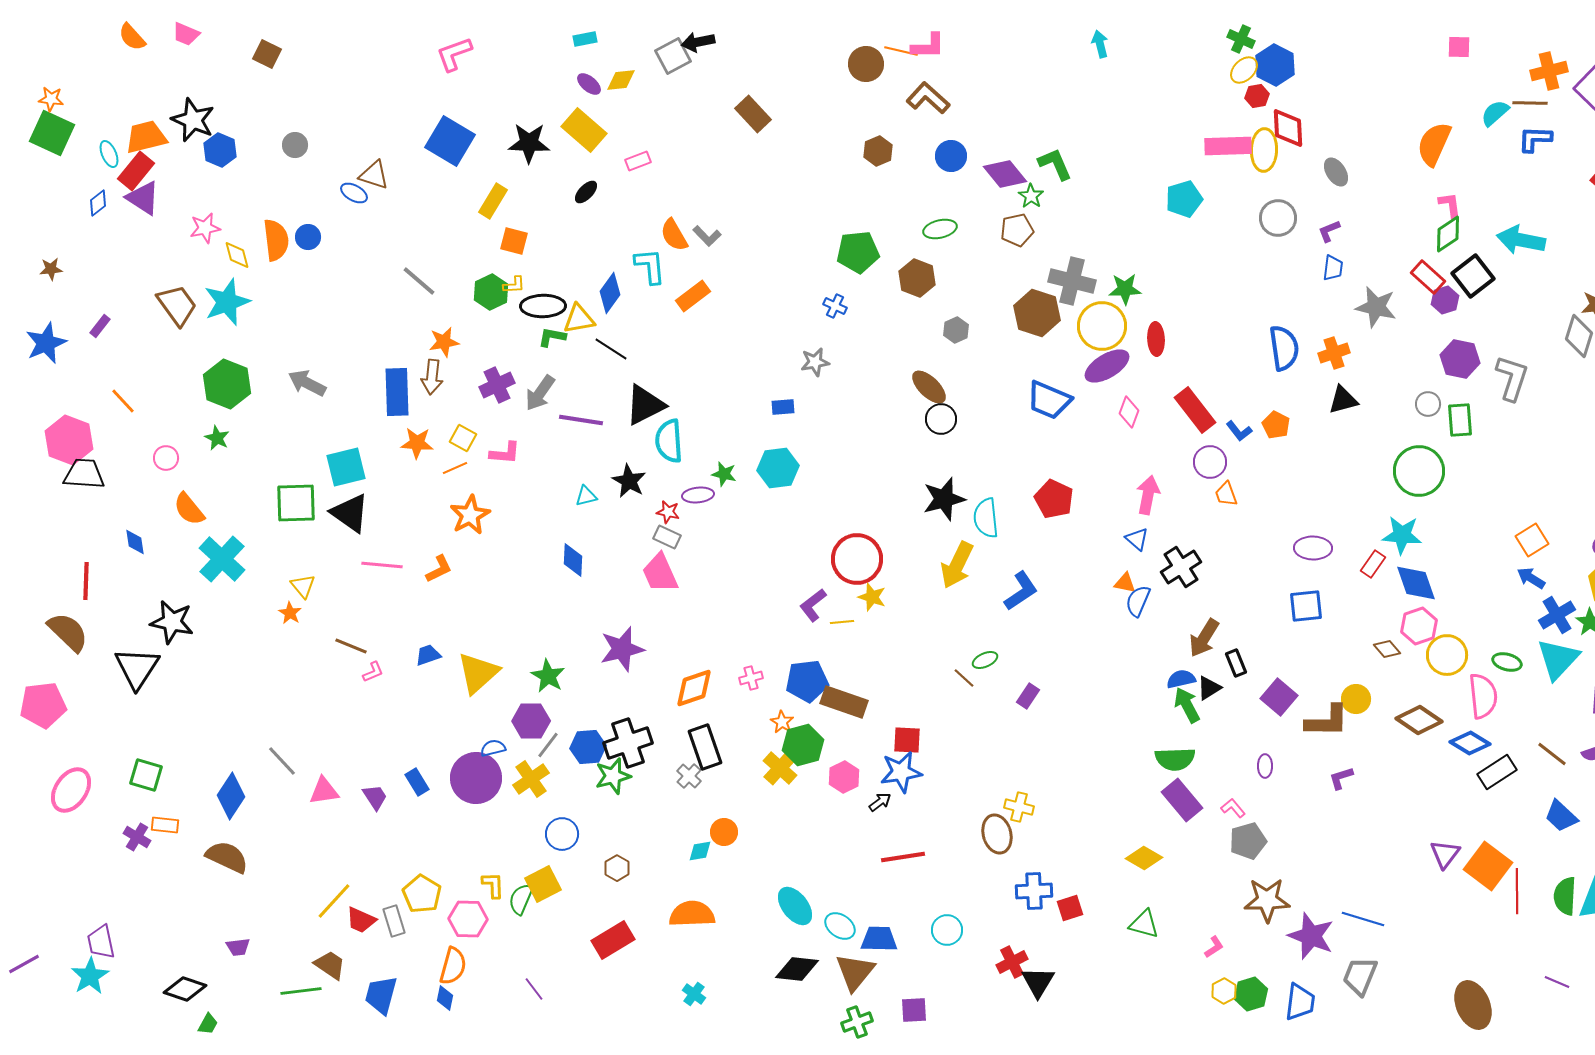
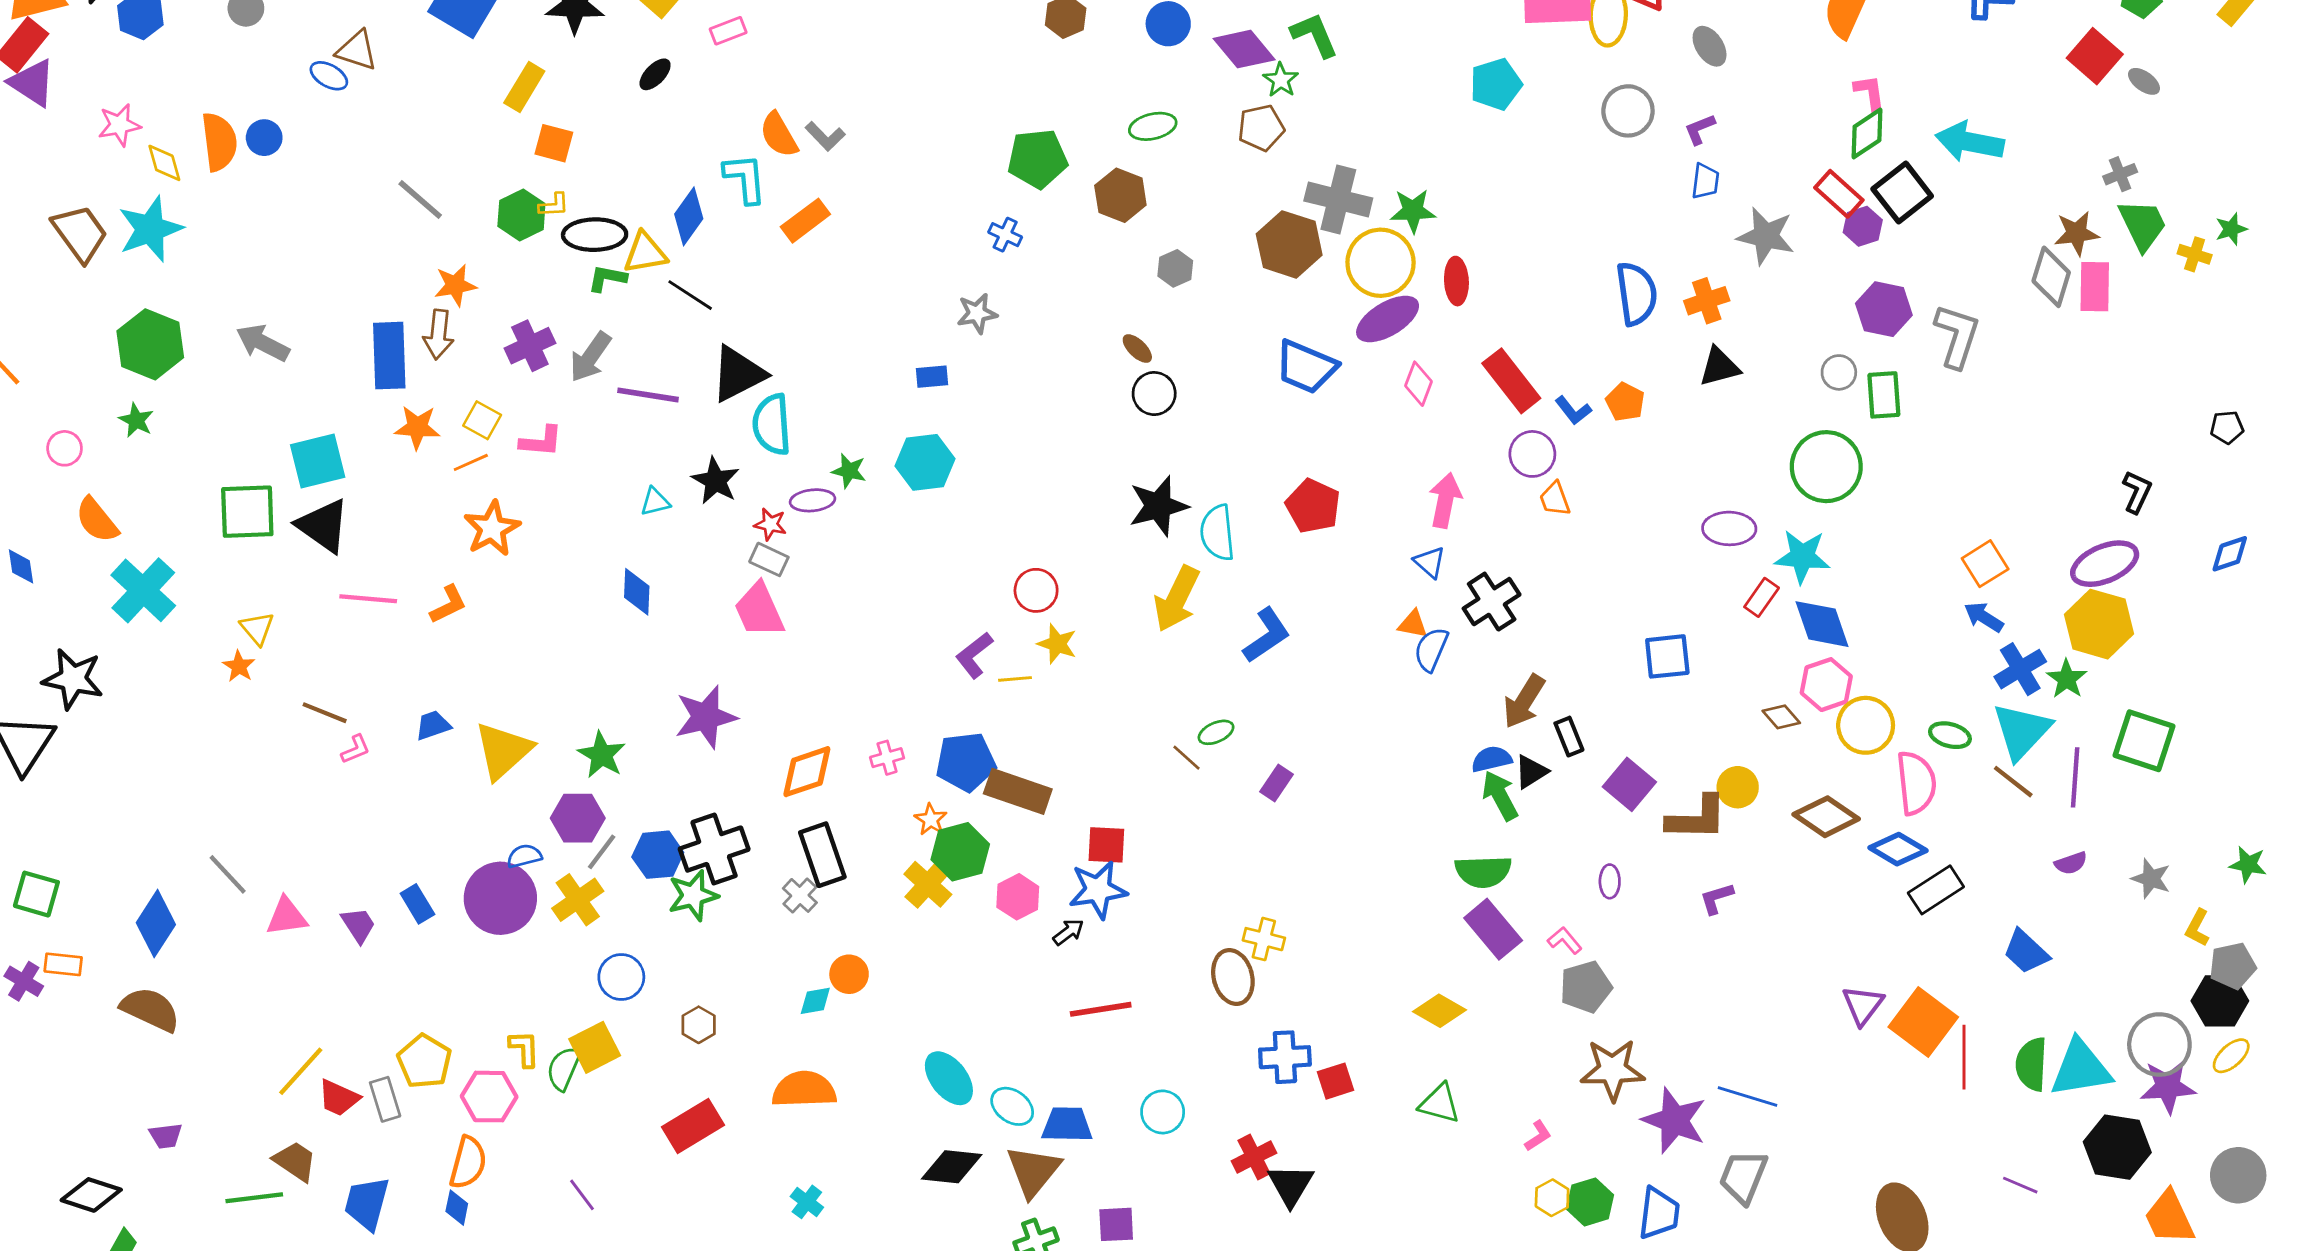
brown ellipse: (929, 387) -> (1137, 349), size x0.6
purple ellipse: (1313, 548) -> (1729, 528), moved
red circle: (857, 559) -> (1036, 590), size x0.6
brown line: (1552, 754) -> (2013, 782), moved

